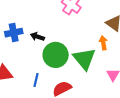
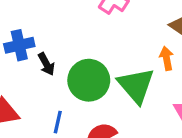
black arrow: (37, 37) -> (46, 64), moved, turned -136

